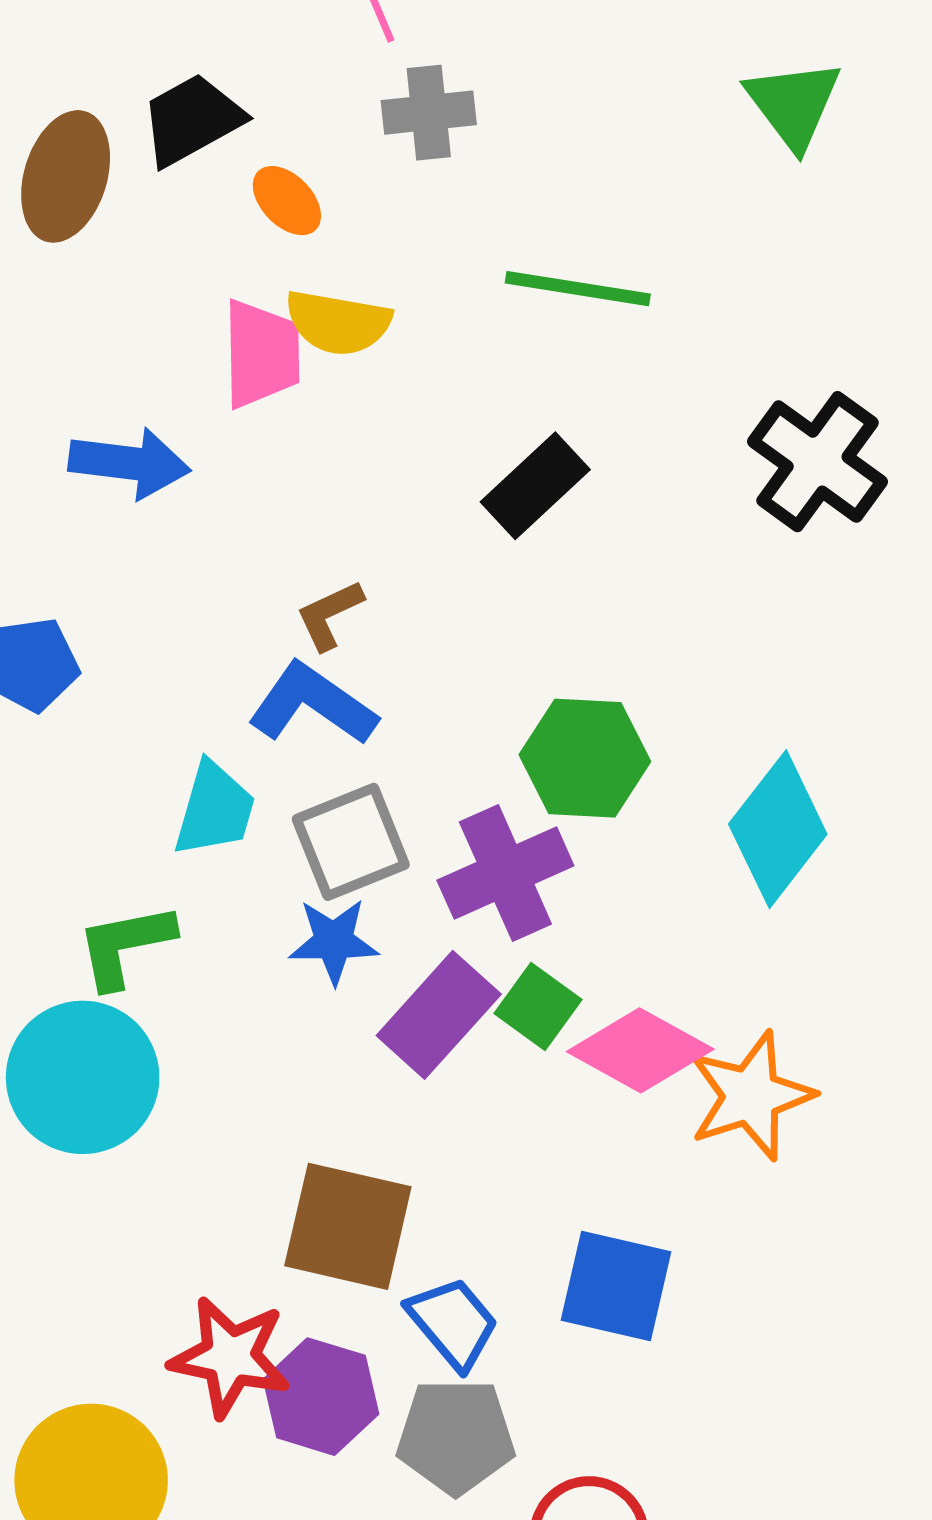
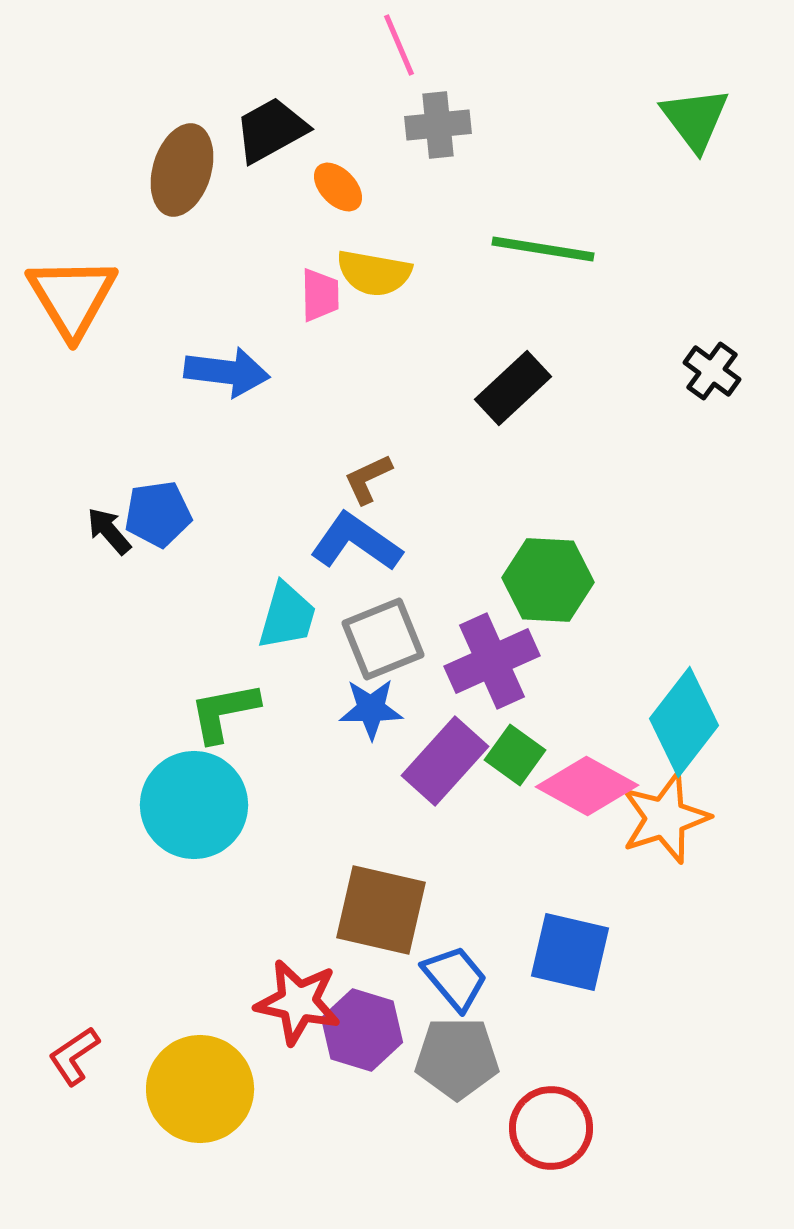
pink trapezoid: (261, 354) -> (320, 295), size x0.7
black cross: (818, 462) -> (712, 371), size x0.6
cyan diamond: (778, 829) -> (684, 722), moved

